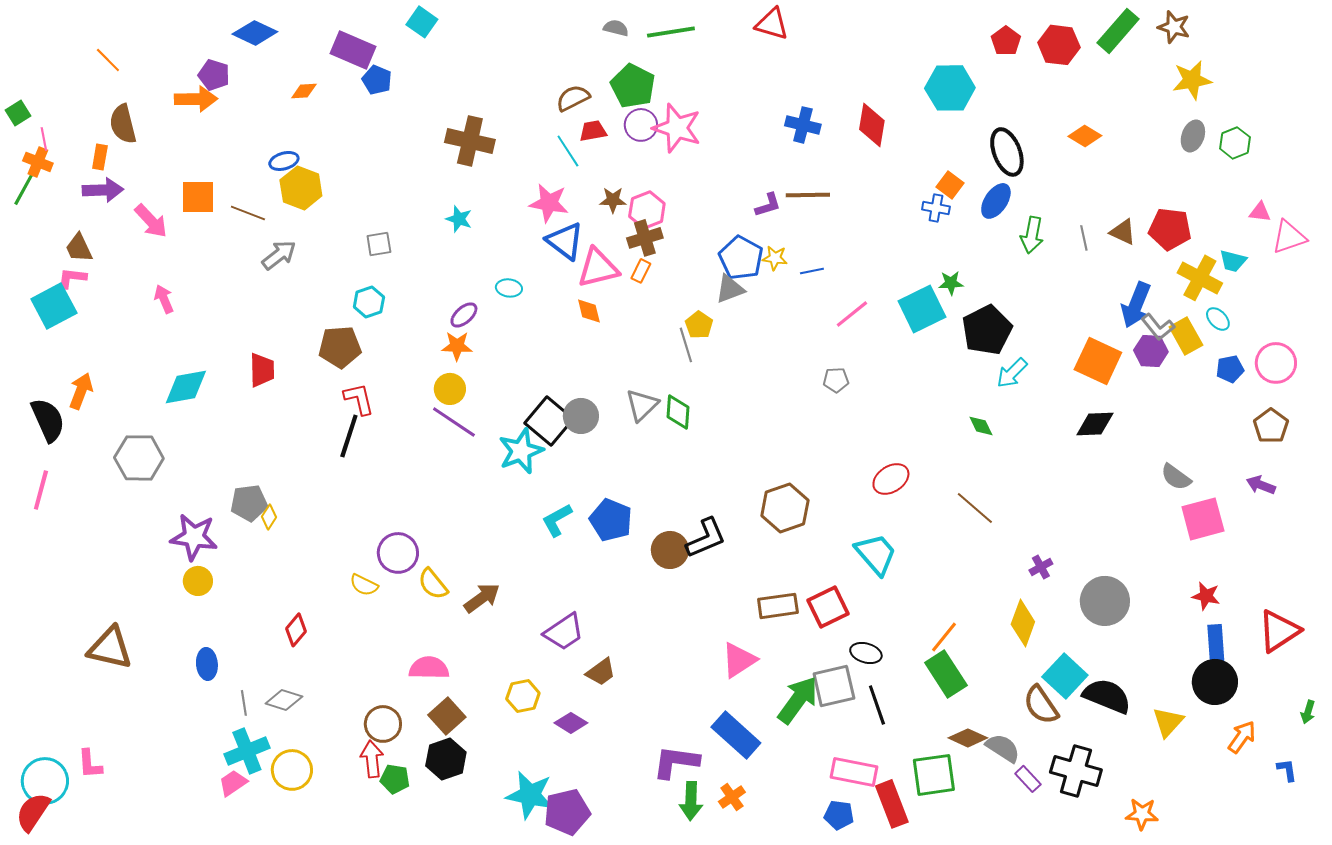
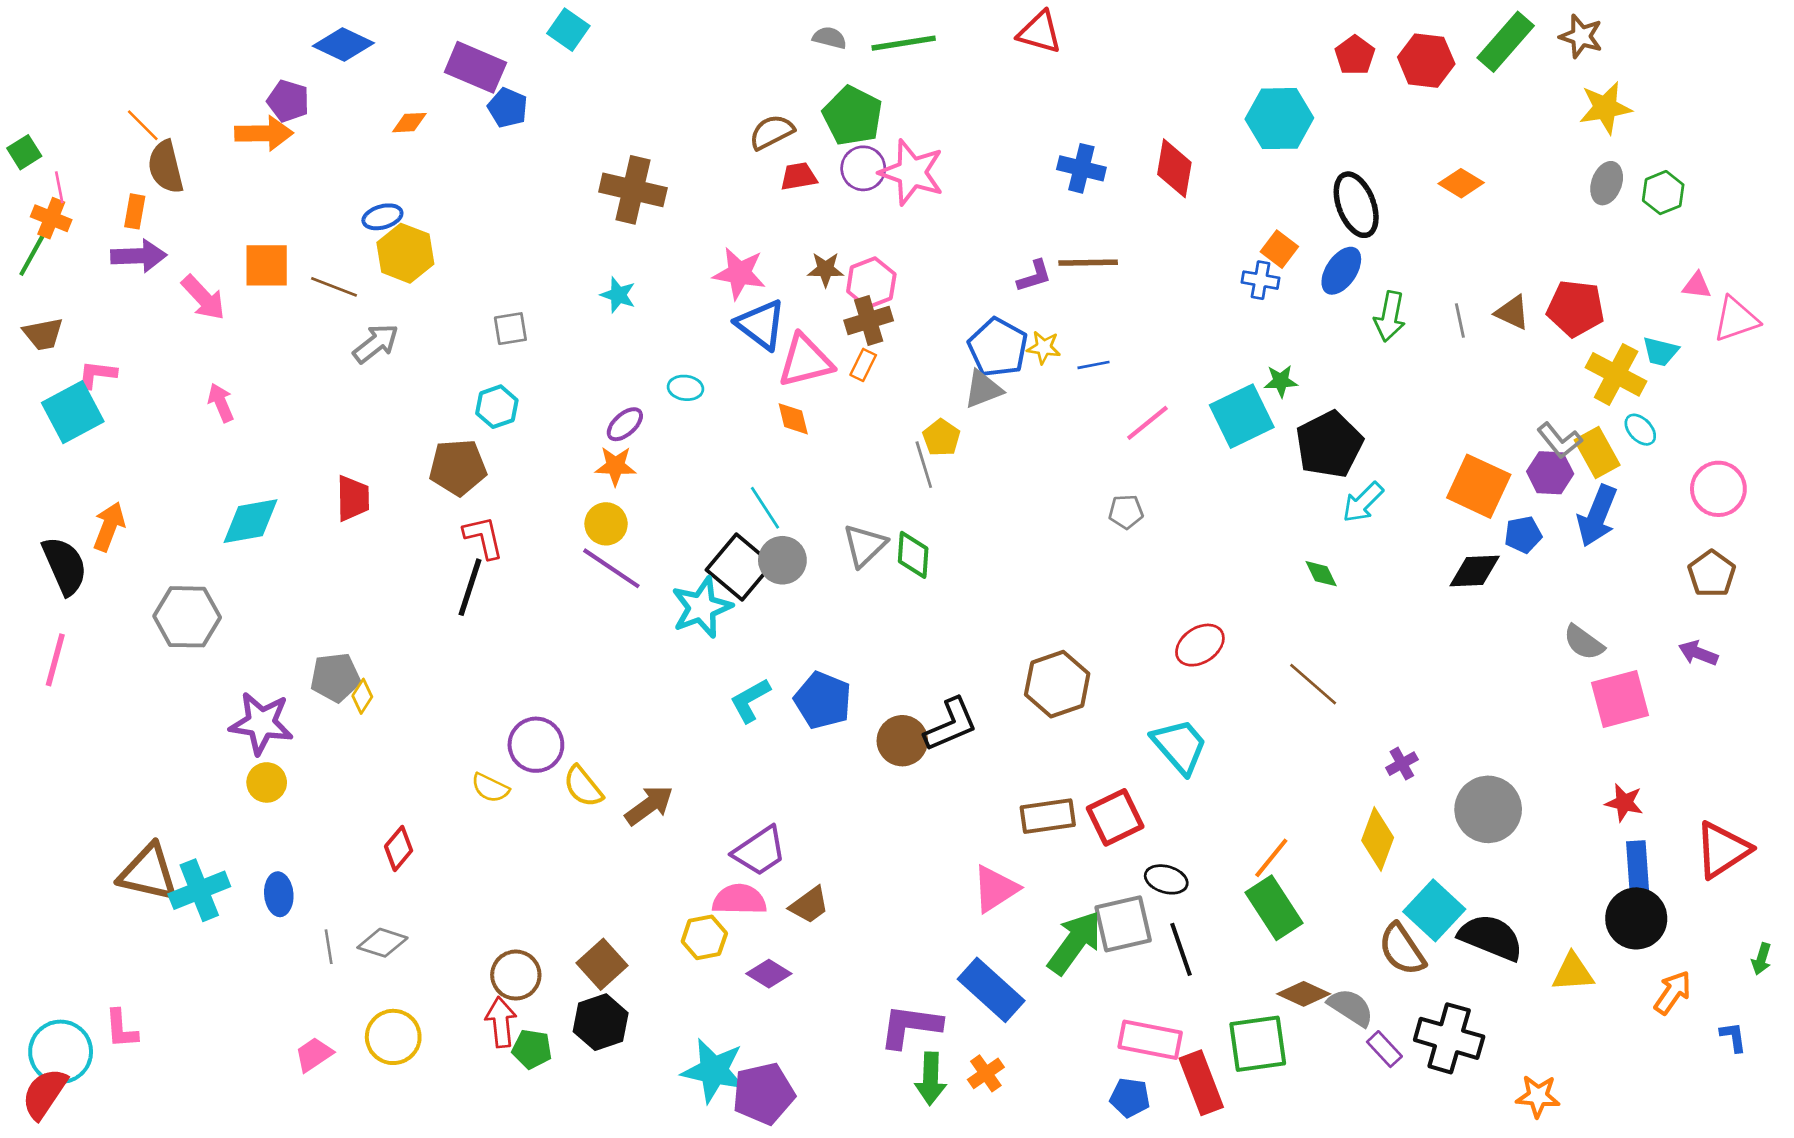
orange line: (108, 60) -> (143, 125), moved
cyan line: (568, 151) -> (765, 508), moved
brown trapezoid: (79, 248) -> (43, 334), moved, turned -76
blue arrow: (1136, 305) -> (1597, 516), moved
blue pentagon: (1230, 369) -> (1523, 535), moved
pink semicircle: (429, 668) -> (739, 900), moved
yellow triangle: (1168, 722) -> (1573, 972), turned 44
cyan cross: (247, 751) -> (199, 890), moved

